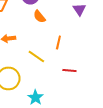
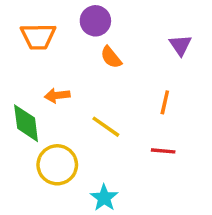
orange line: (58, 42) -> (165, 102), moved

